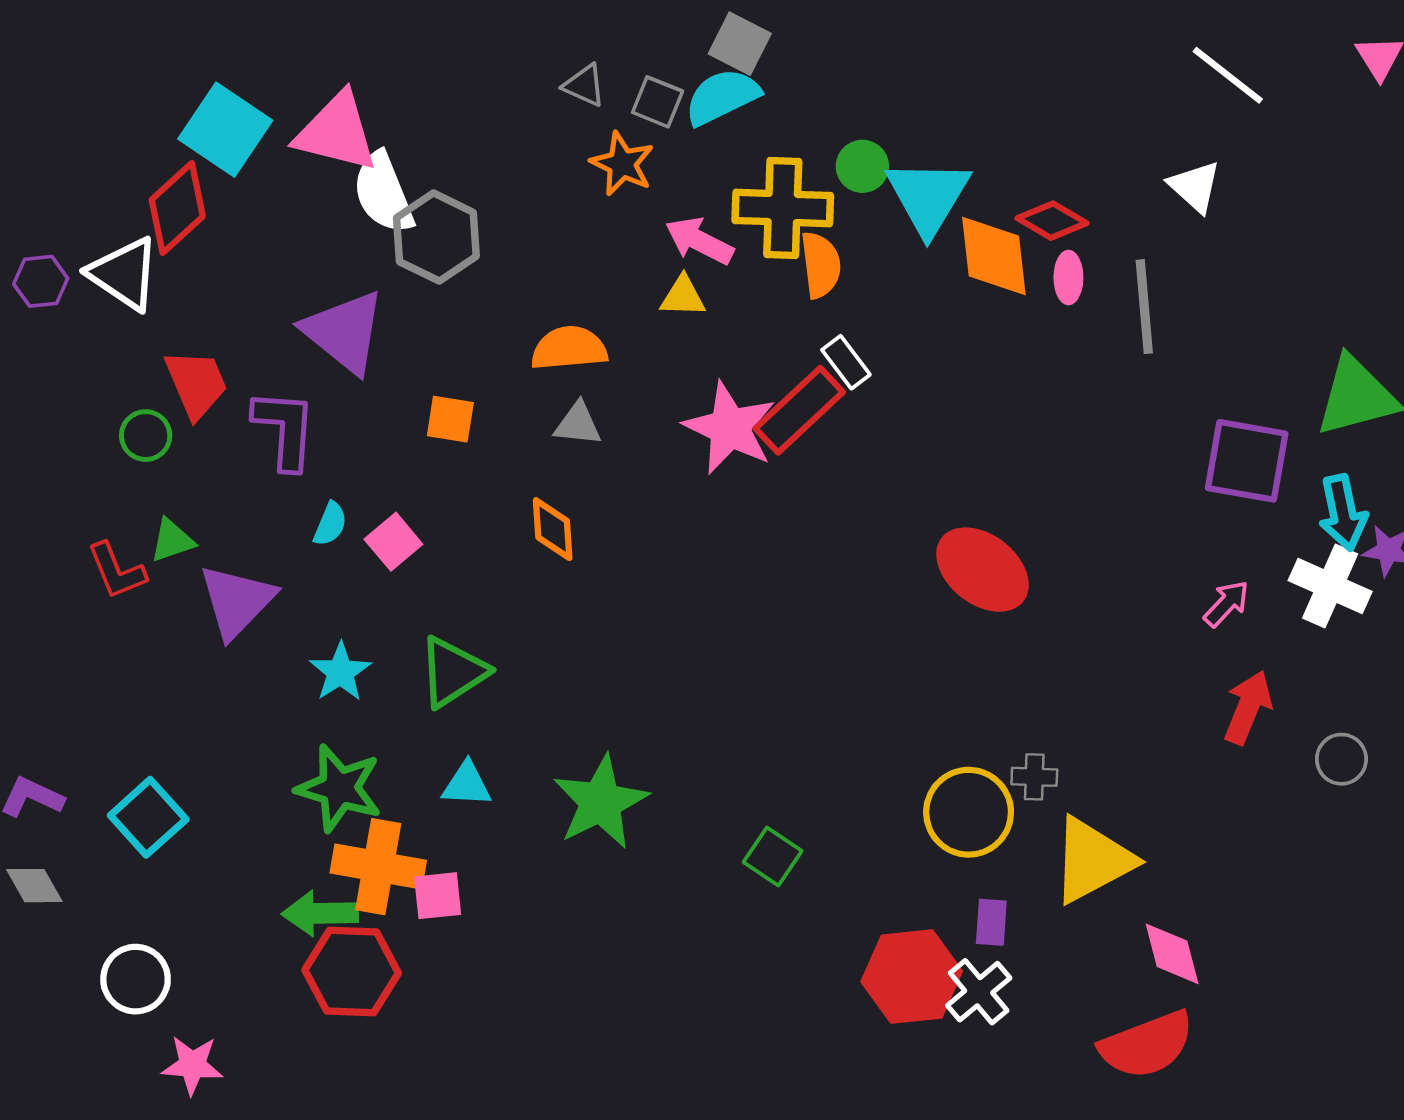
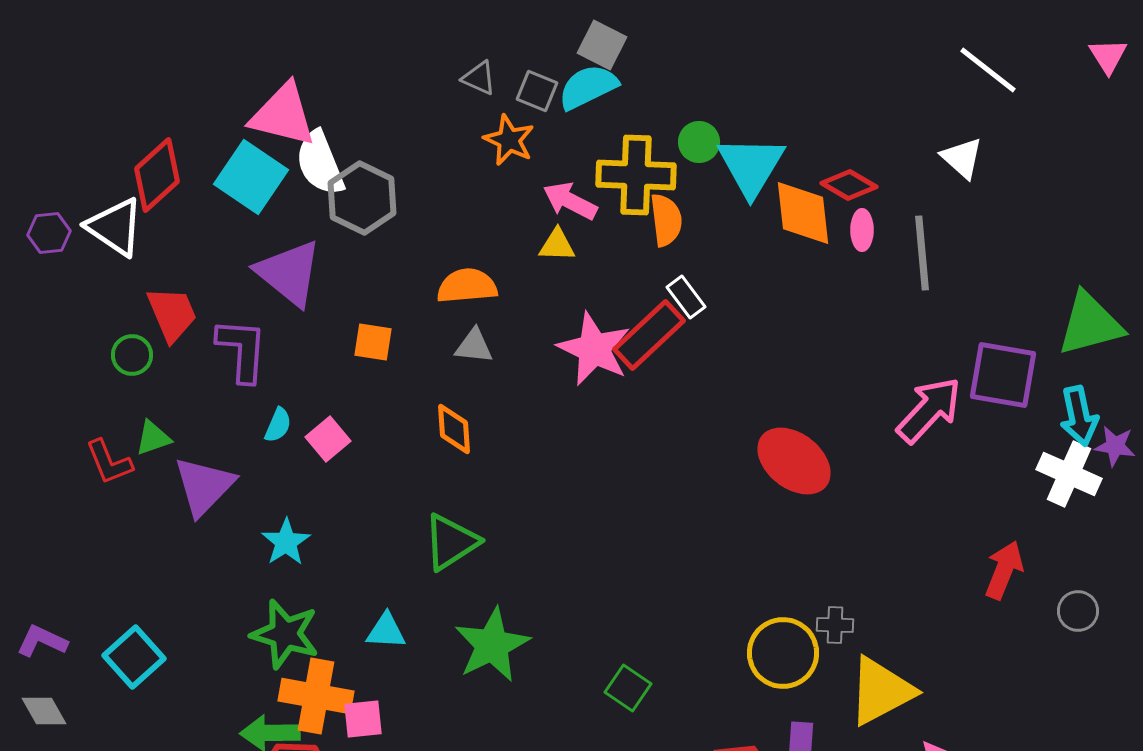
cyan square: (225, 130) -> (251, 177), moved
pink arrow: (1226, 604) -> (929, 410), moved, size x1.8
green triangle: (453, 672) -> (451, 542), moved

